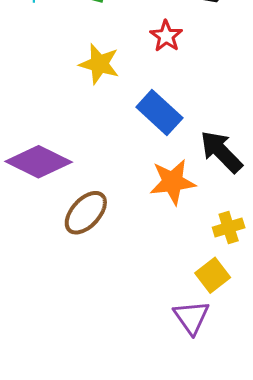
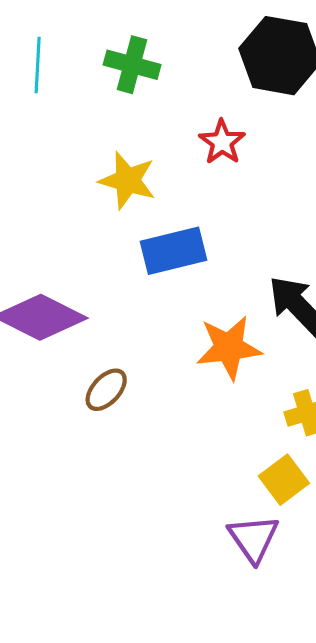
blue rectangle: (159, 112) -> (173, 251), moved, turned -57
brown ellipse: (86, 213) -> (106, 390), size x0.7

